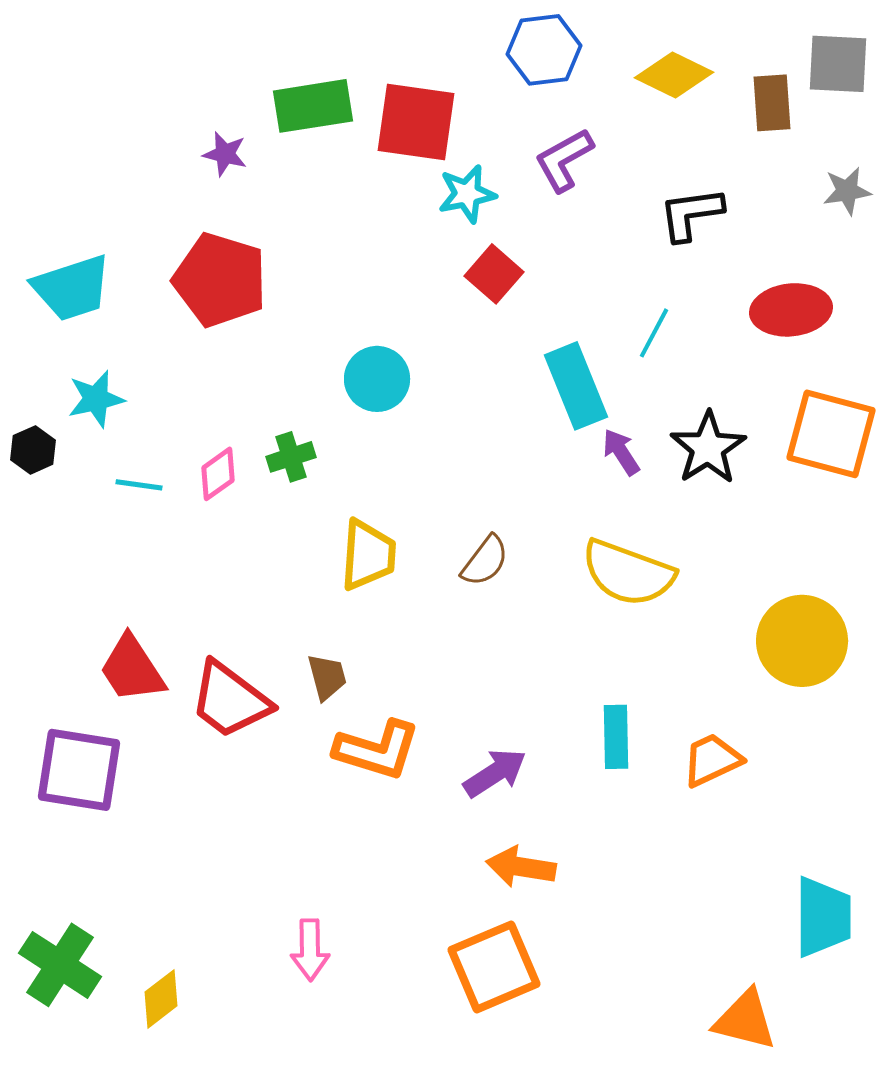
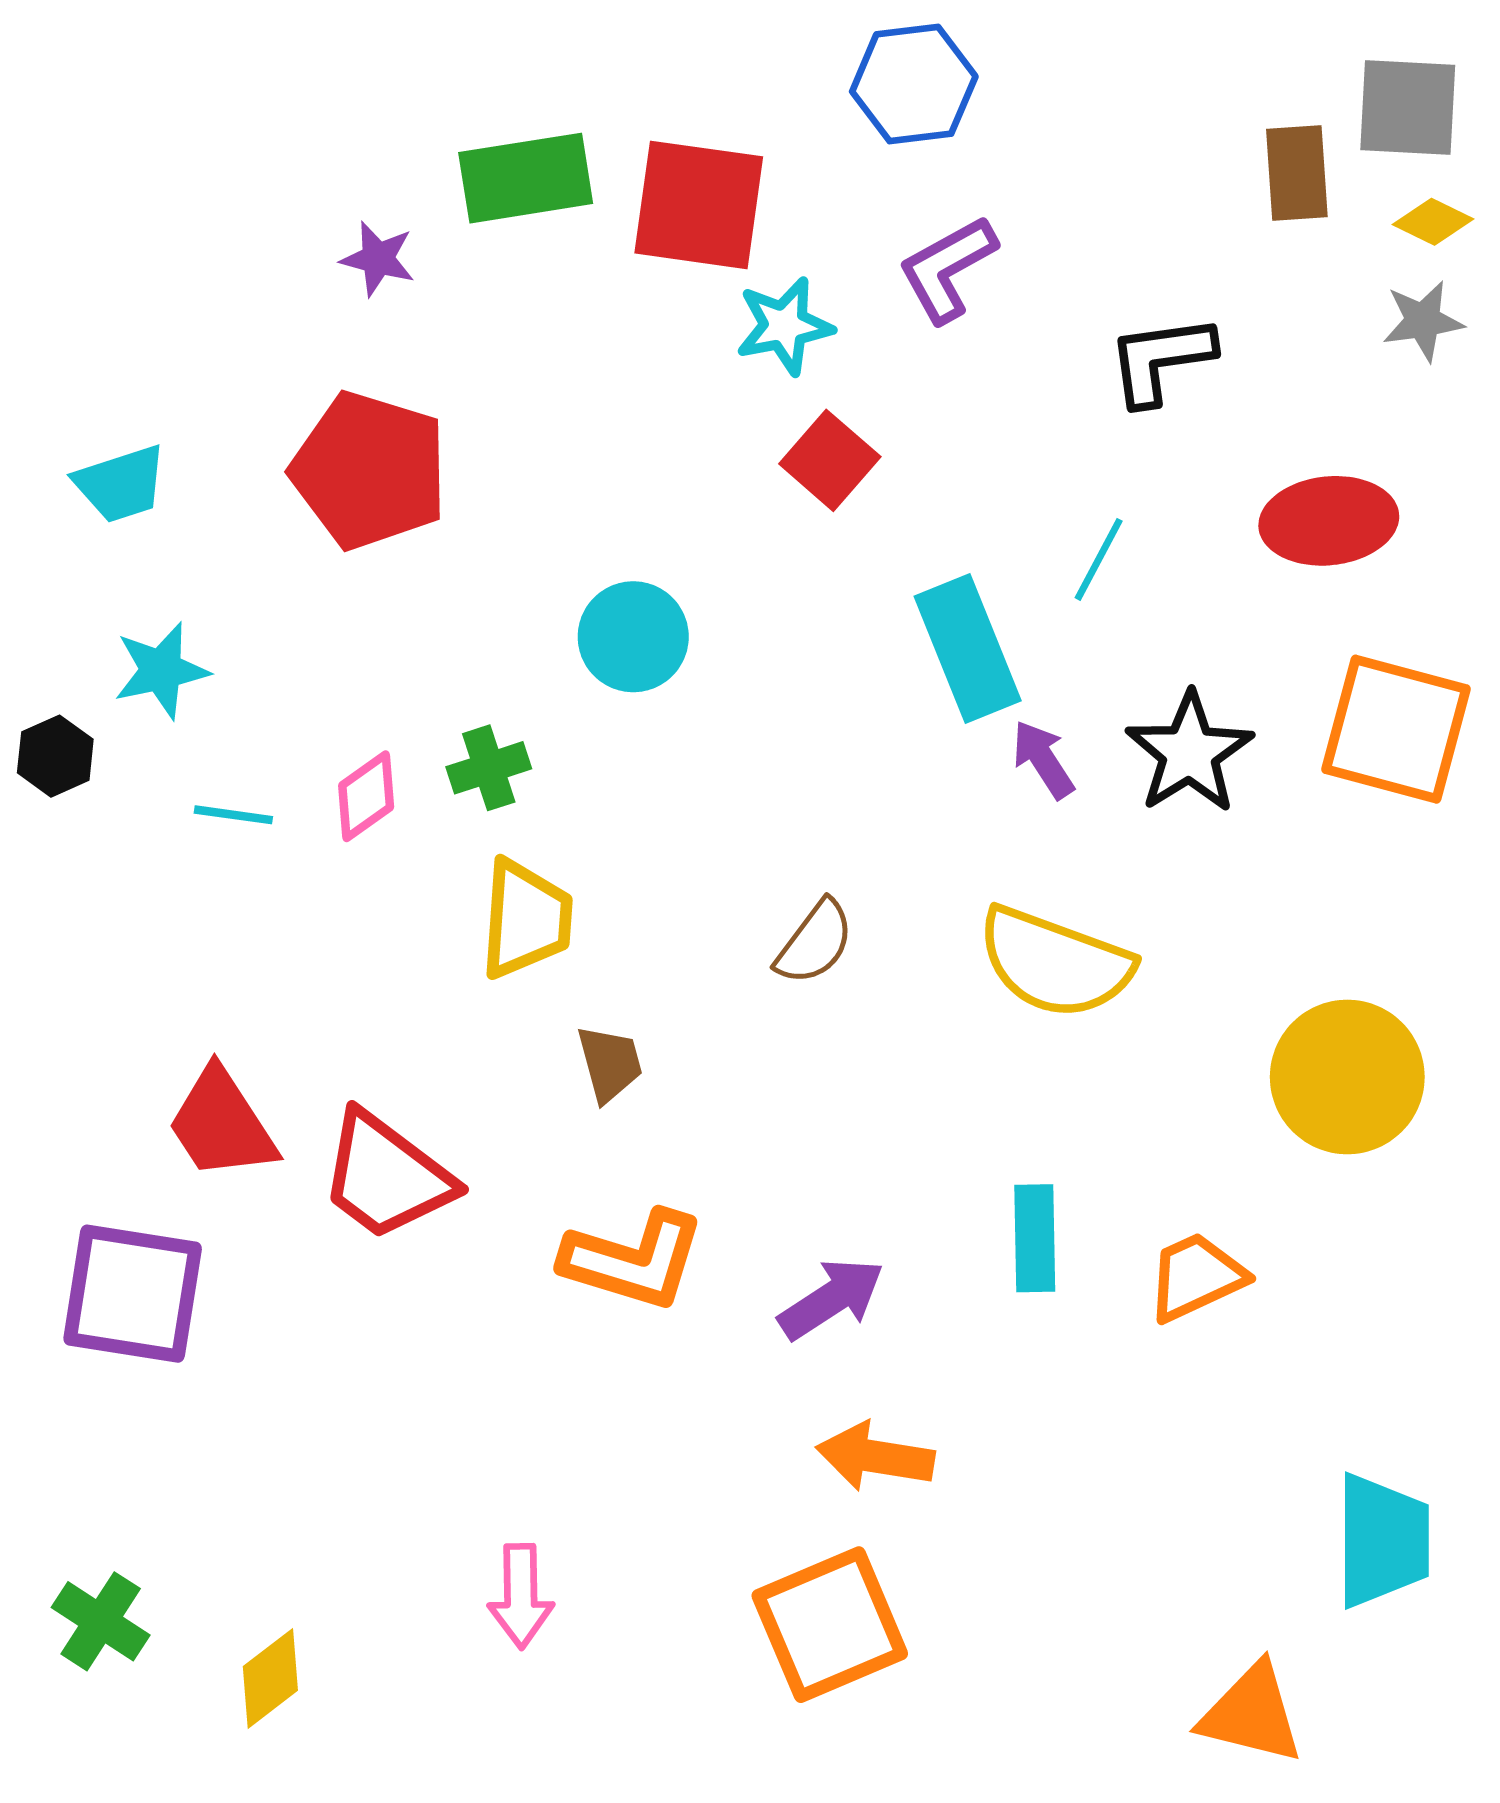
yellow diamond: (674, 75) -> (1433, 222), moved, size x0.6
cyan trapezoid: (72, 288) -> (121, 484), size x0.7
yellow trapezoid: (368, 555) -> (526, 919), moved
brown trapezoid: (327, 677) -> (610, 1063), moved
green cross: (60, 965) -> (101, 1621), size x0.7

